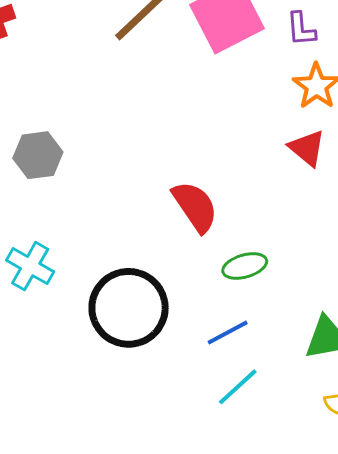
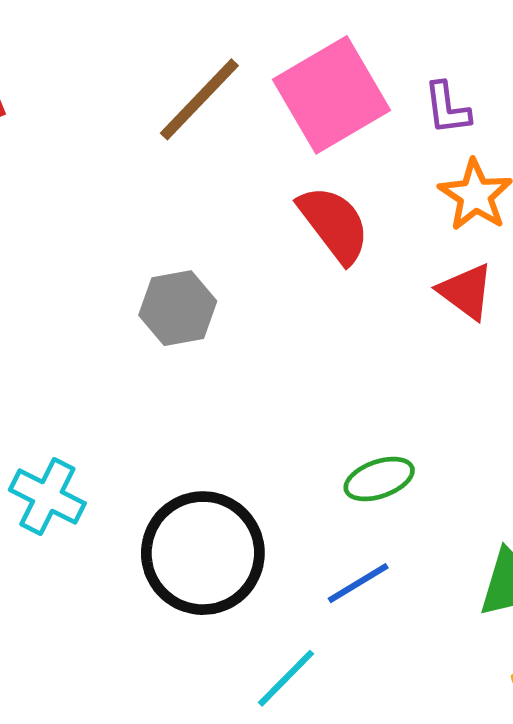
gray hexagon: (38, 155) -> (178, 308), moved
red semicircle: (195, 207) -> (334, 224), moved
cyan line: (238, 387) -> (286, 678), moved

